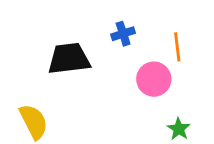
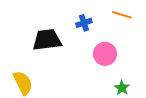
orange line: (177, 47) -> (122, 15), moved, turned -66

